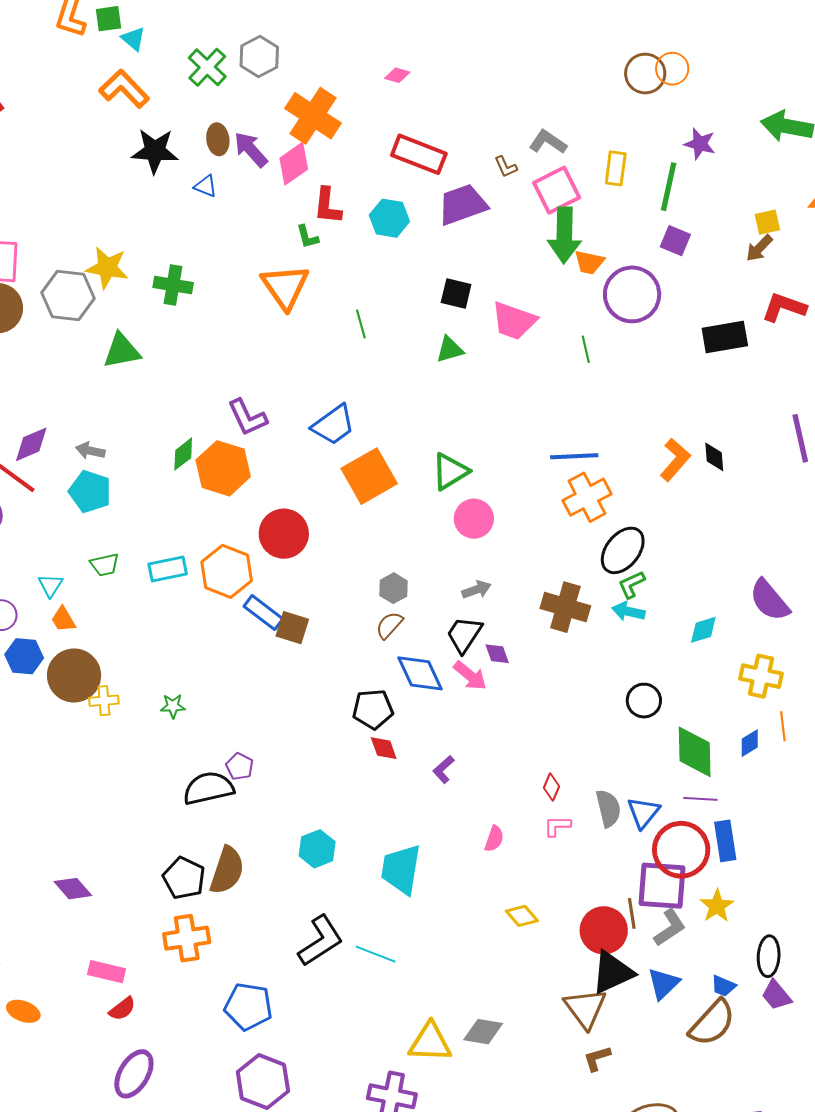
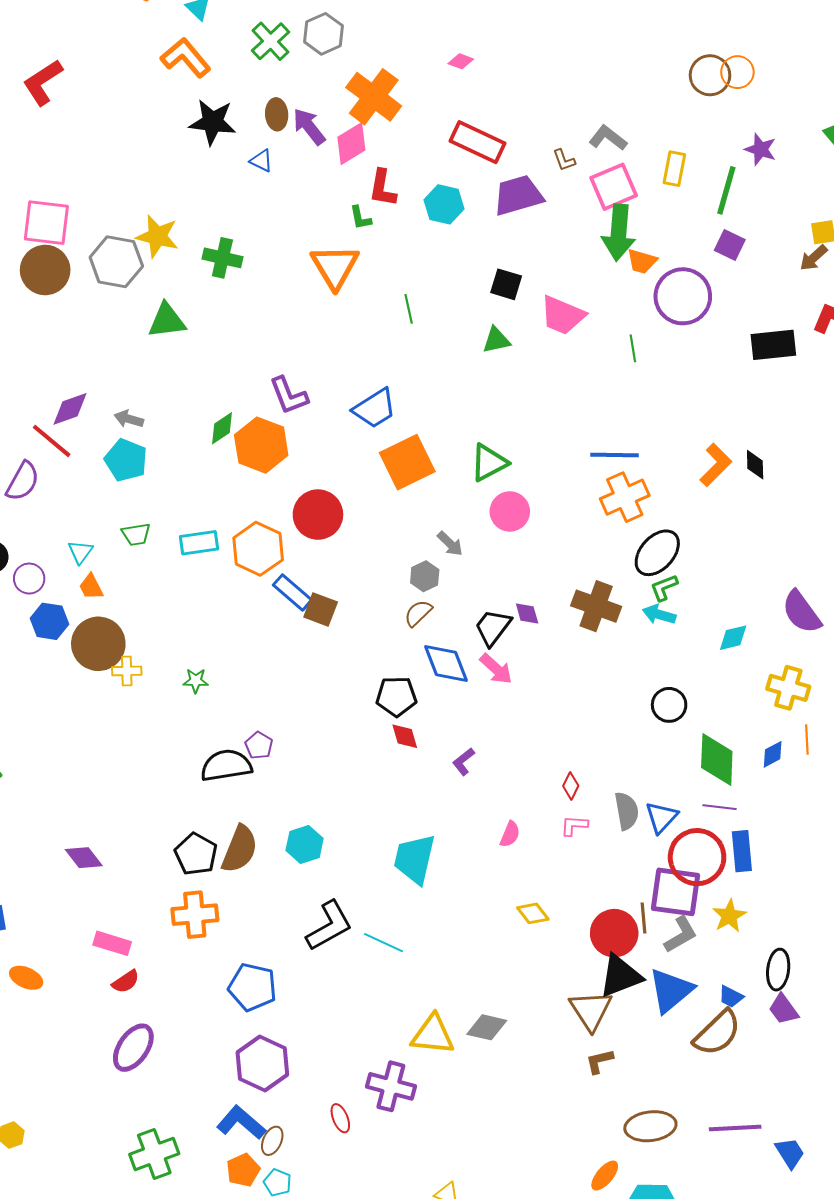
gray arrow: (476, 590) -> (450, 544), moved, turned 60
purple diamond: (497, 654) -> (527, 614), moved
cyan hexagon: (317, 849) -> (305, 844), moved
blue triangle: (663, 984) -> (671, 990), size x1.4

